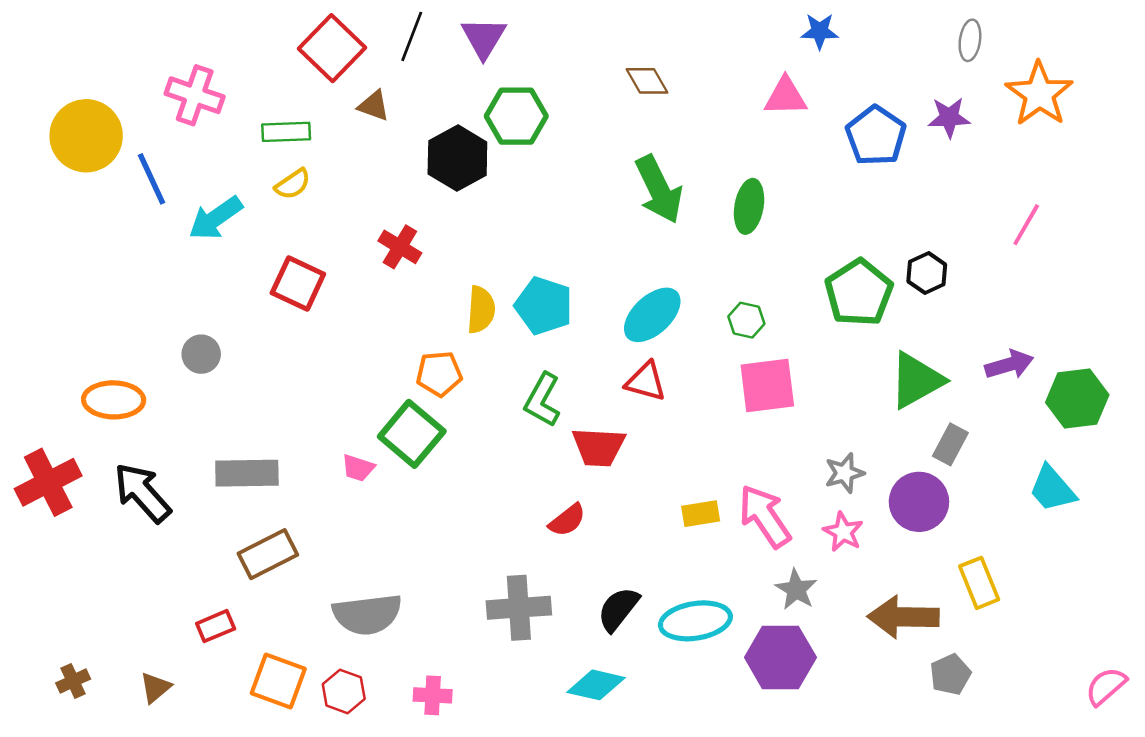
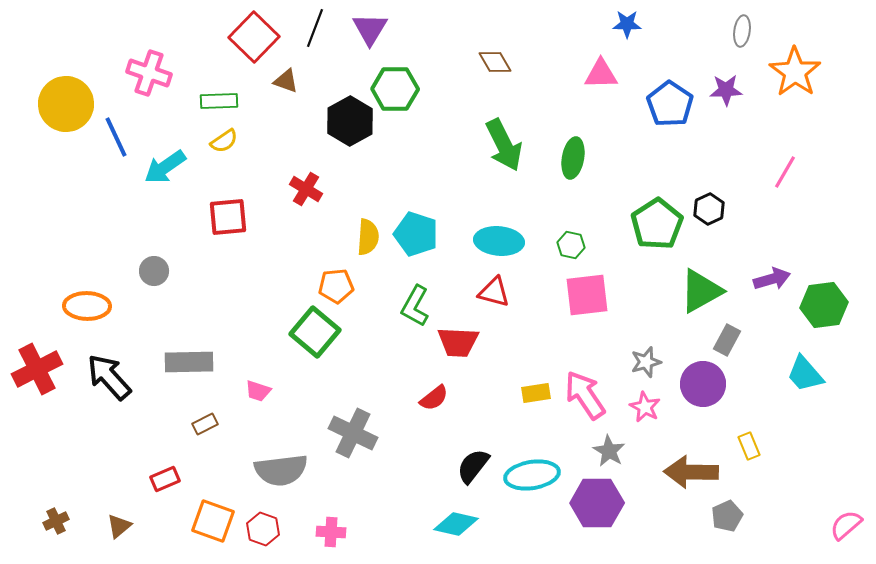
red square: (298, 284) -> (228, 217), turned -30
cyan ellipse: (652, 315) -> (499, 241), turned 48
pink trapezoid: (358, 468) -> (258, 391), moved
brown rectangle: (268, 554) -> (205, 424), size x0.6
yellow rectangle: (979, 583) -> (749, 446), size x0.7
gray cross: (519, 608) -> (353, 433), moved, turned 30

